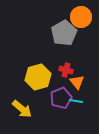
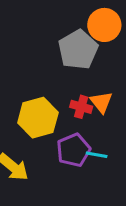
orange triangle: (77, 82) -> (101, 102), moved

